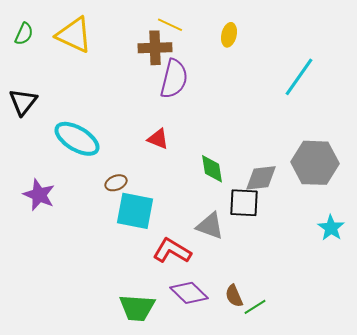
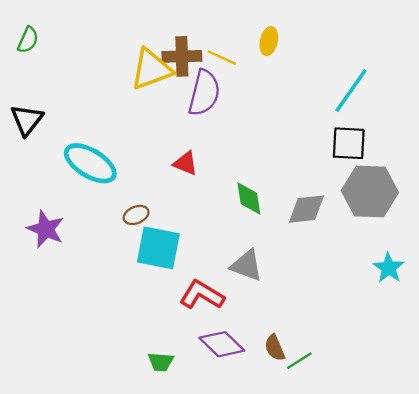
yellow line: (170, 25) -> (222, 58), moved
yellow triangle: (74, 35) -> (151, 69), moved, turned -45
black square: (244, 203) -> (349, 143), moved
green trapezoid: (137, 308) -> (161, 362), size x0.6

